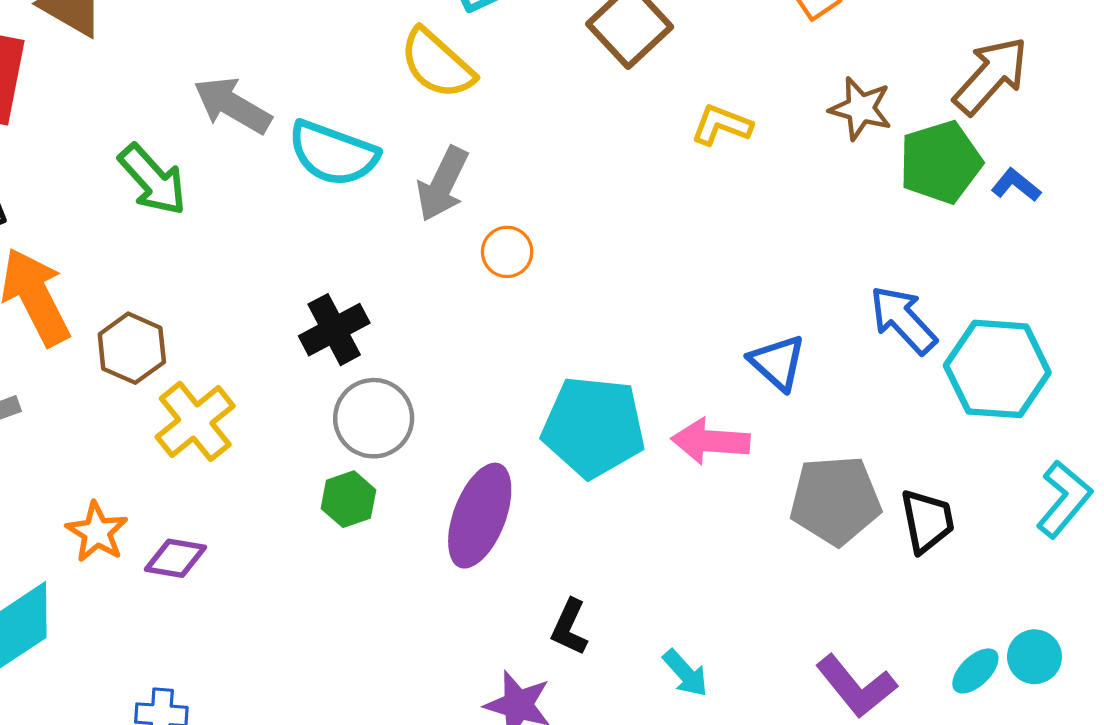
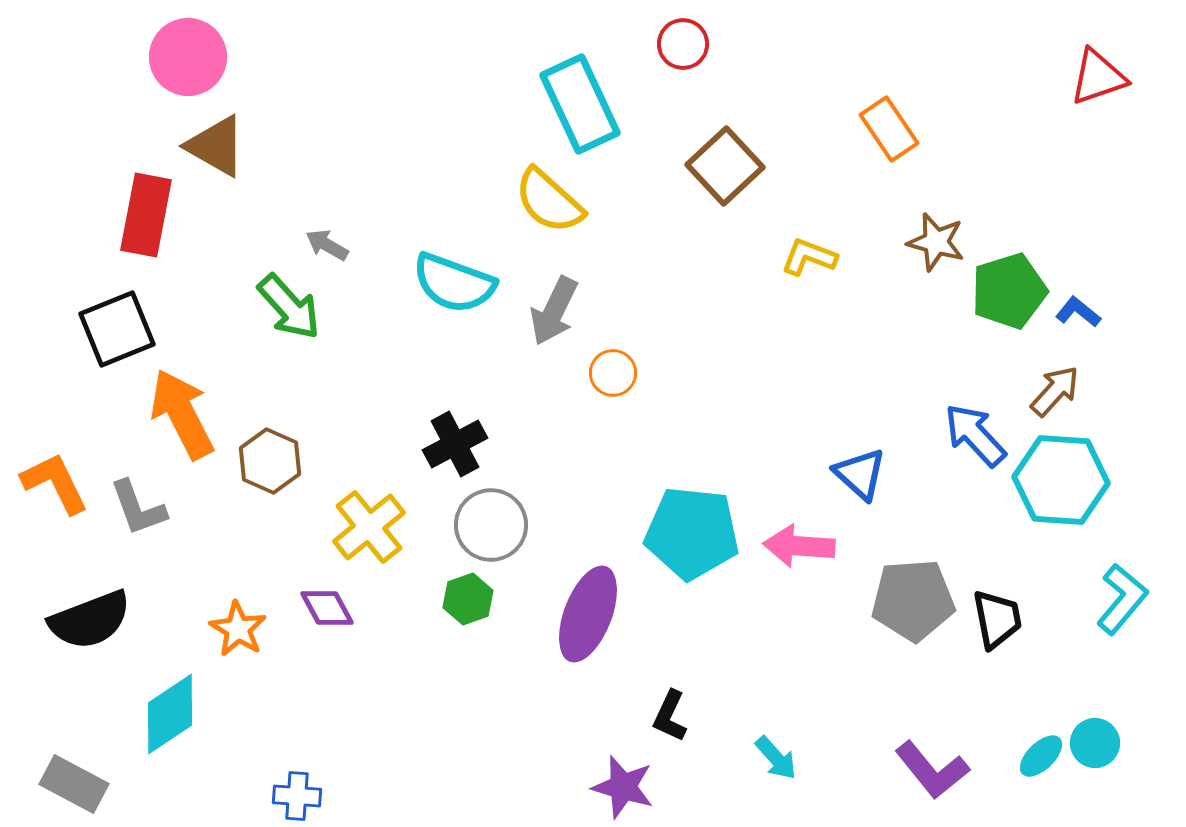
brown arrow: (991, 76) -> (1055, 391), moved, size x0.7
gray arrow: (232, 105) -> (327, 245), moved, size x0.6
yellow cross: (195, 421) -> (369, 527), moved
purple diamond: (176, 558) -> (327, 608), moved, turned 52

